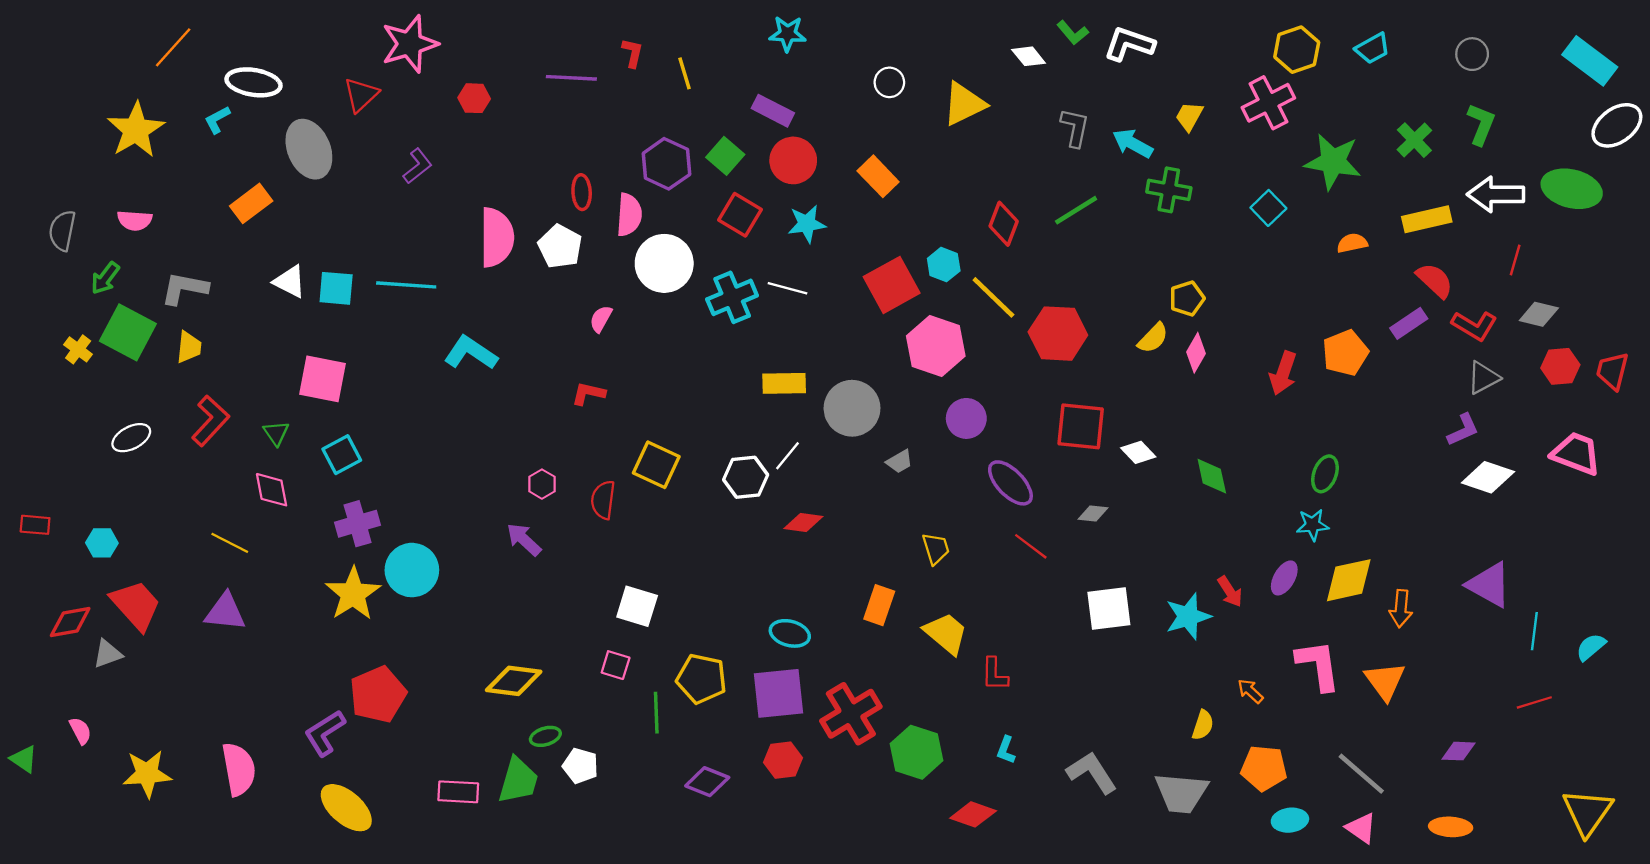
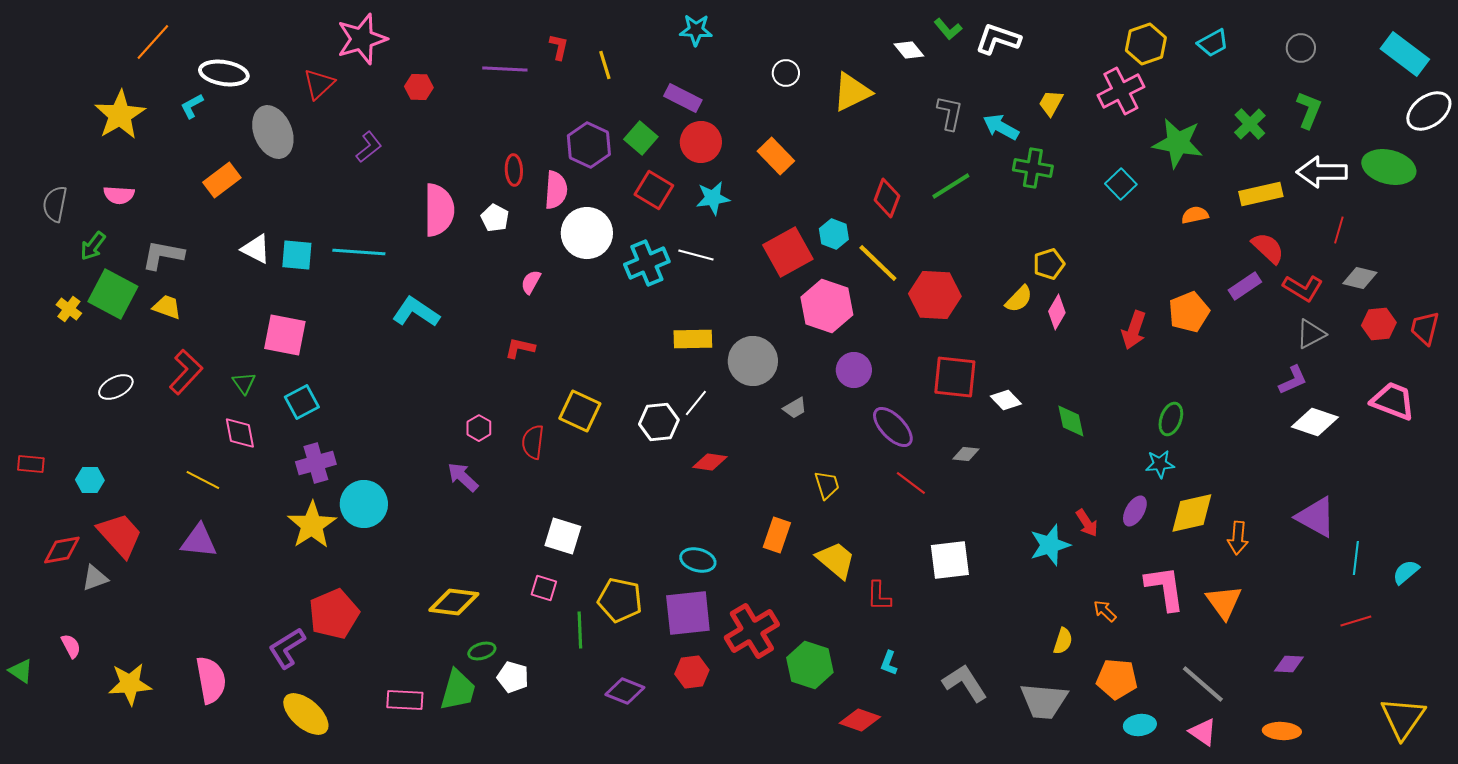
white pentagon: (560, 246) -> (495, 218), size x0.7
yellow trapezoid: (189, 347) -> (167, 307), turned -76
white square: (1109, 609) -> (950, 560), moved

